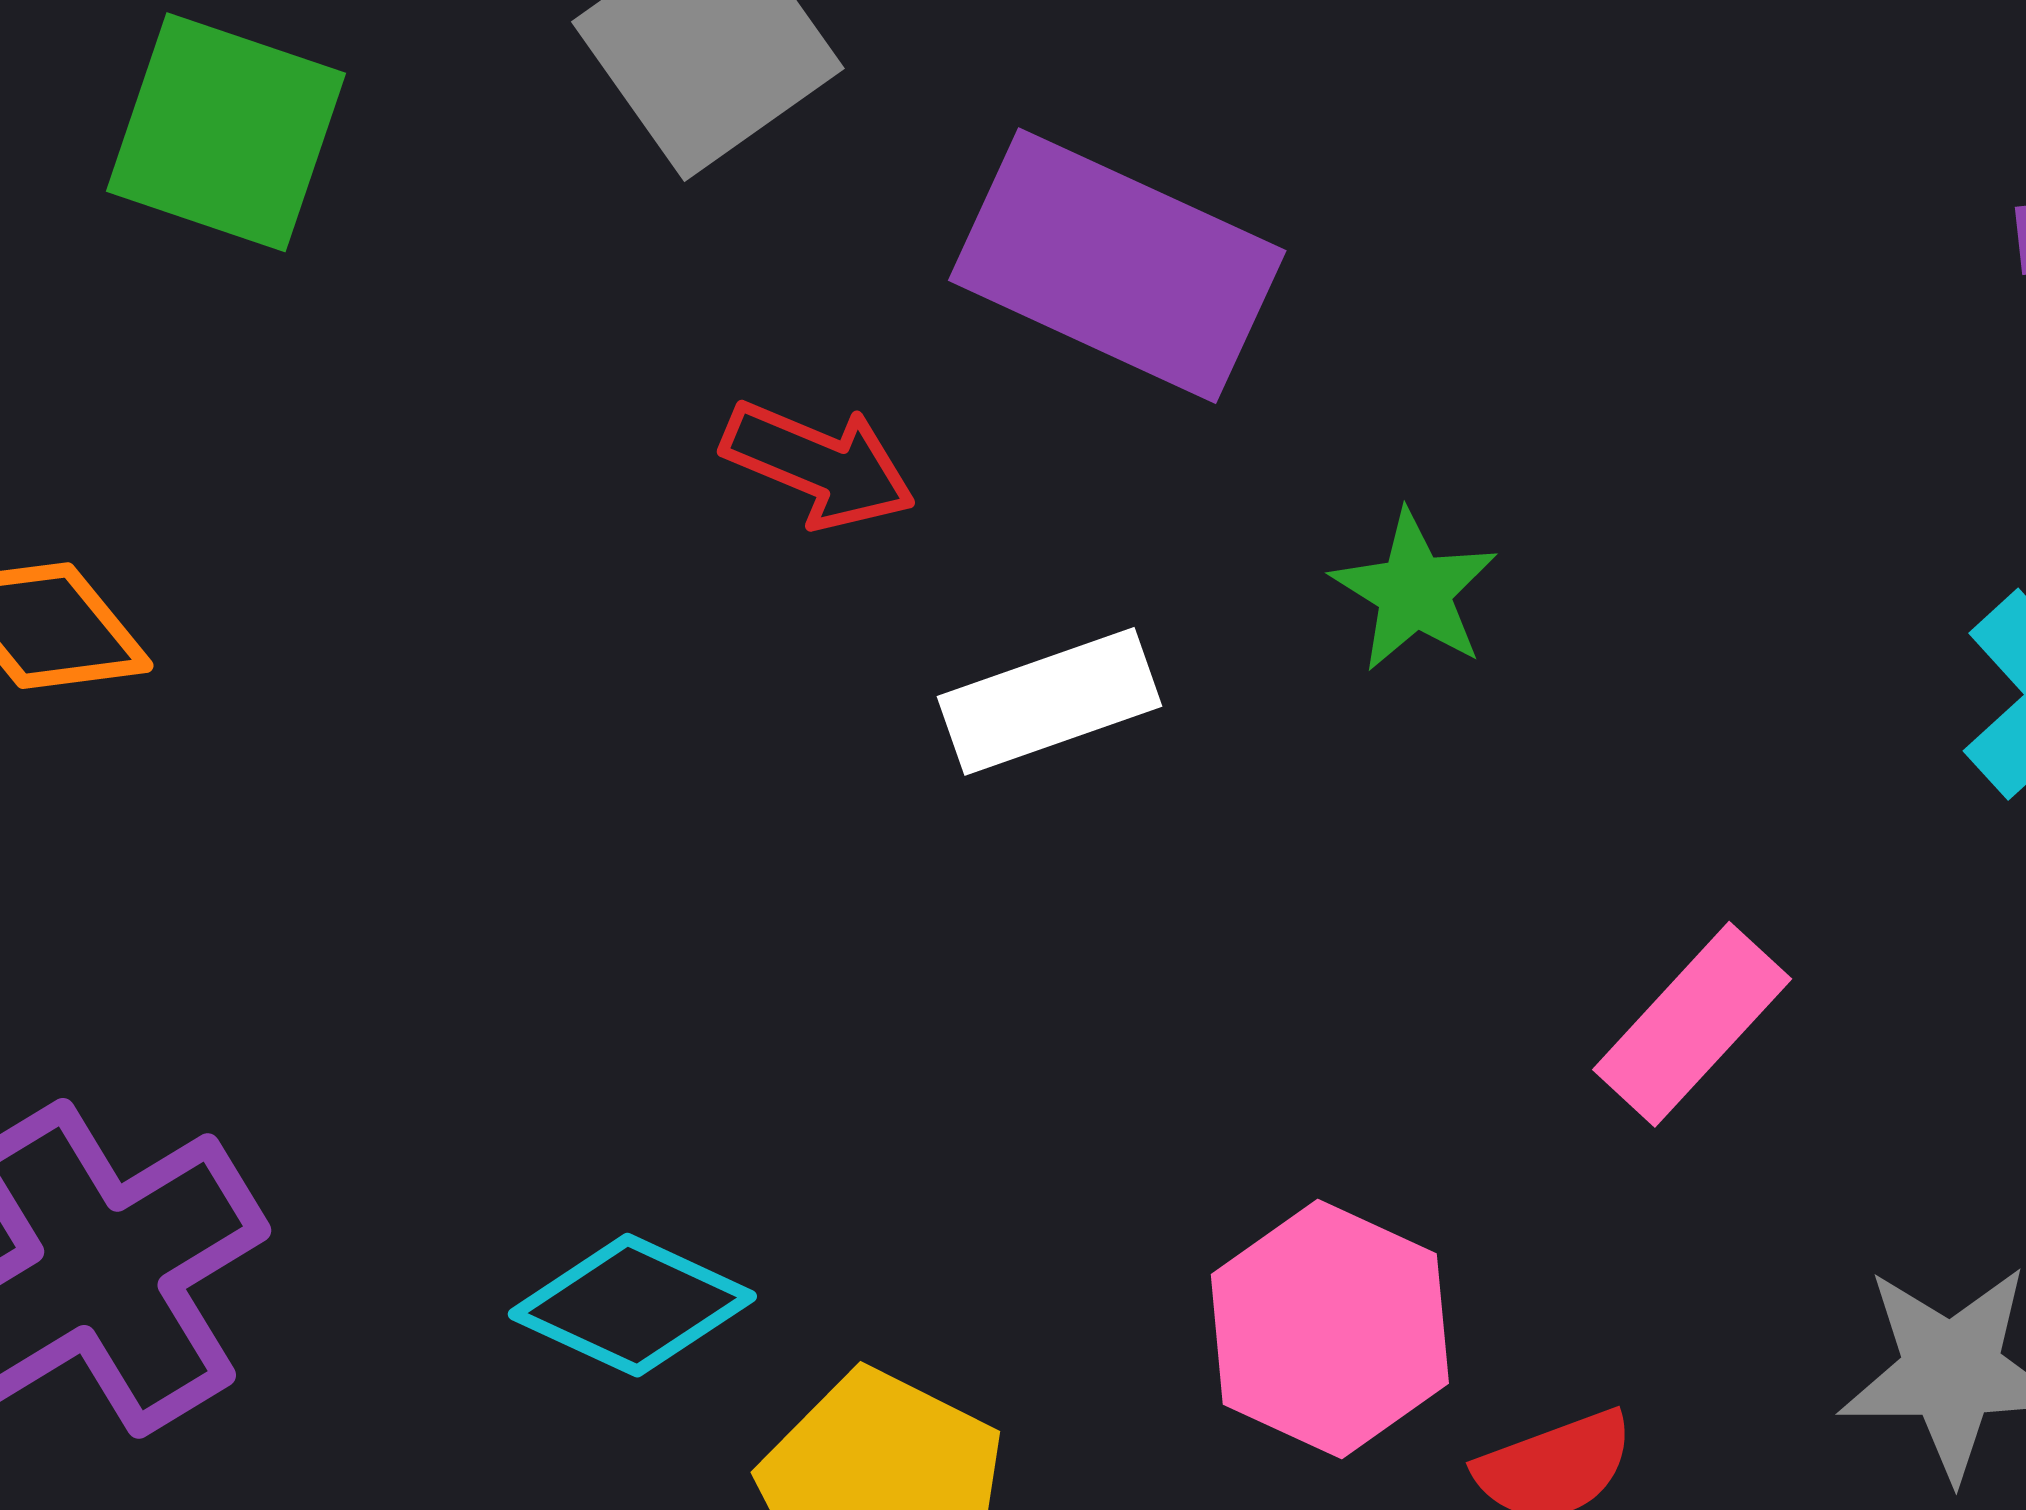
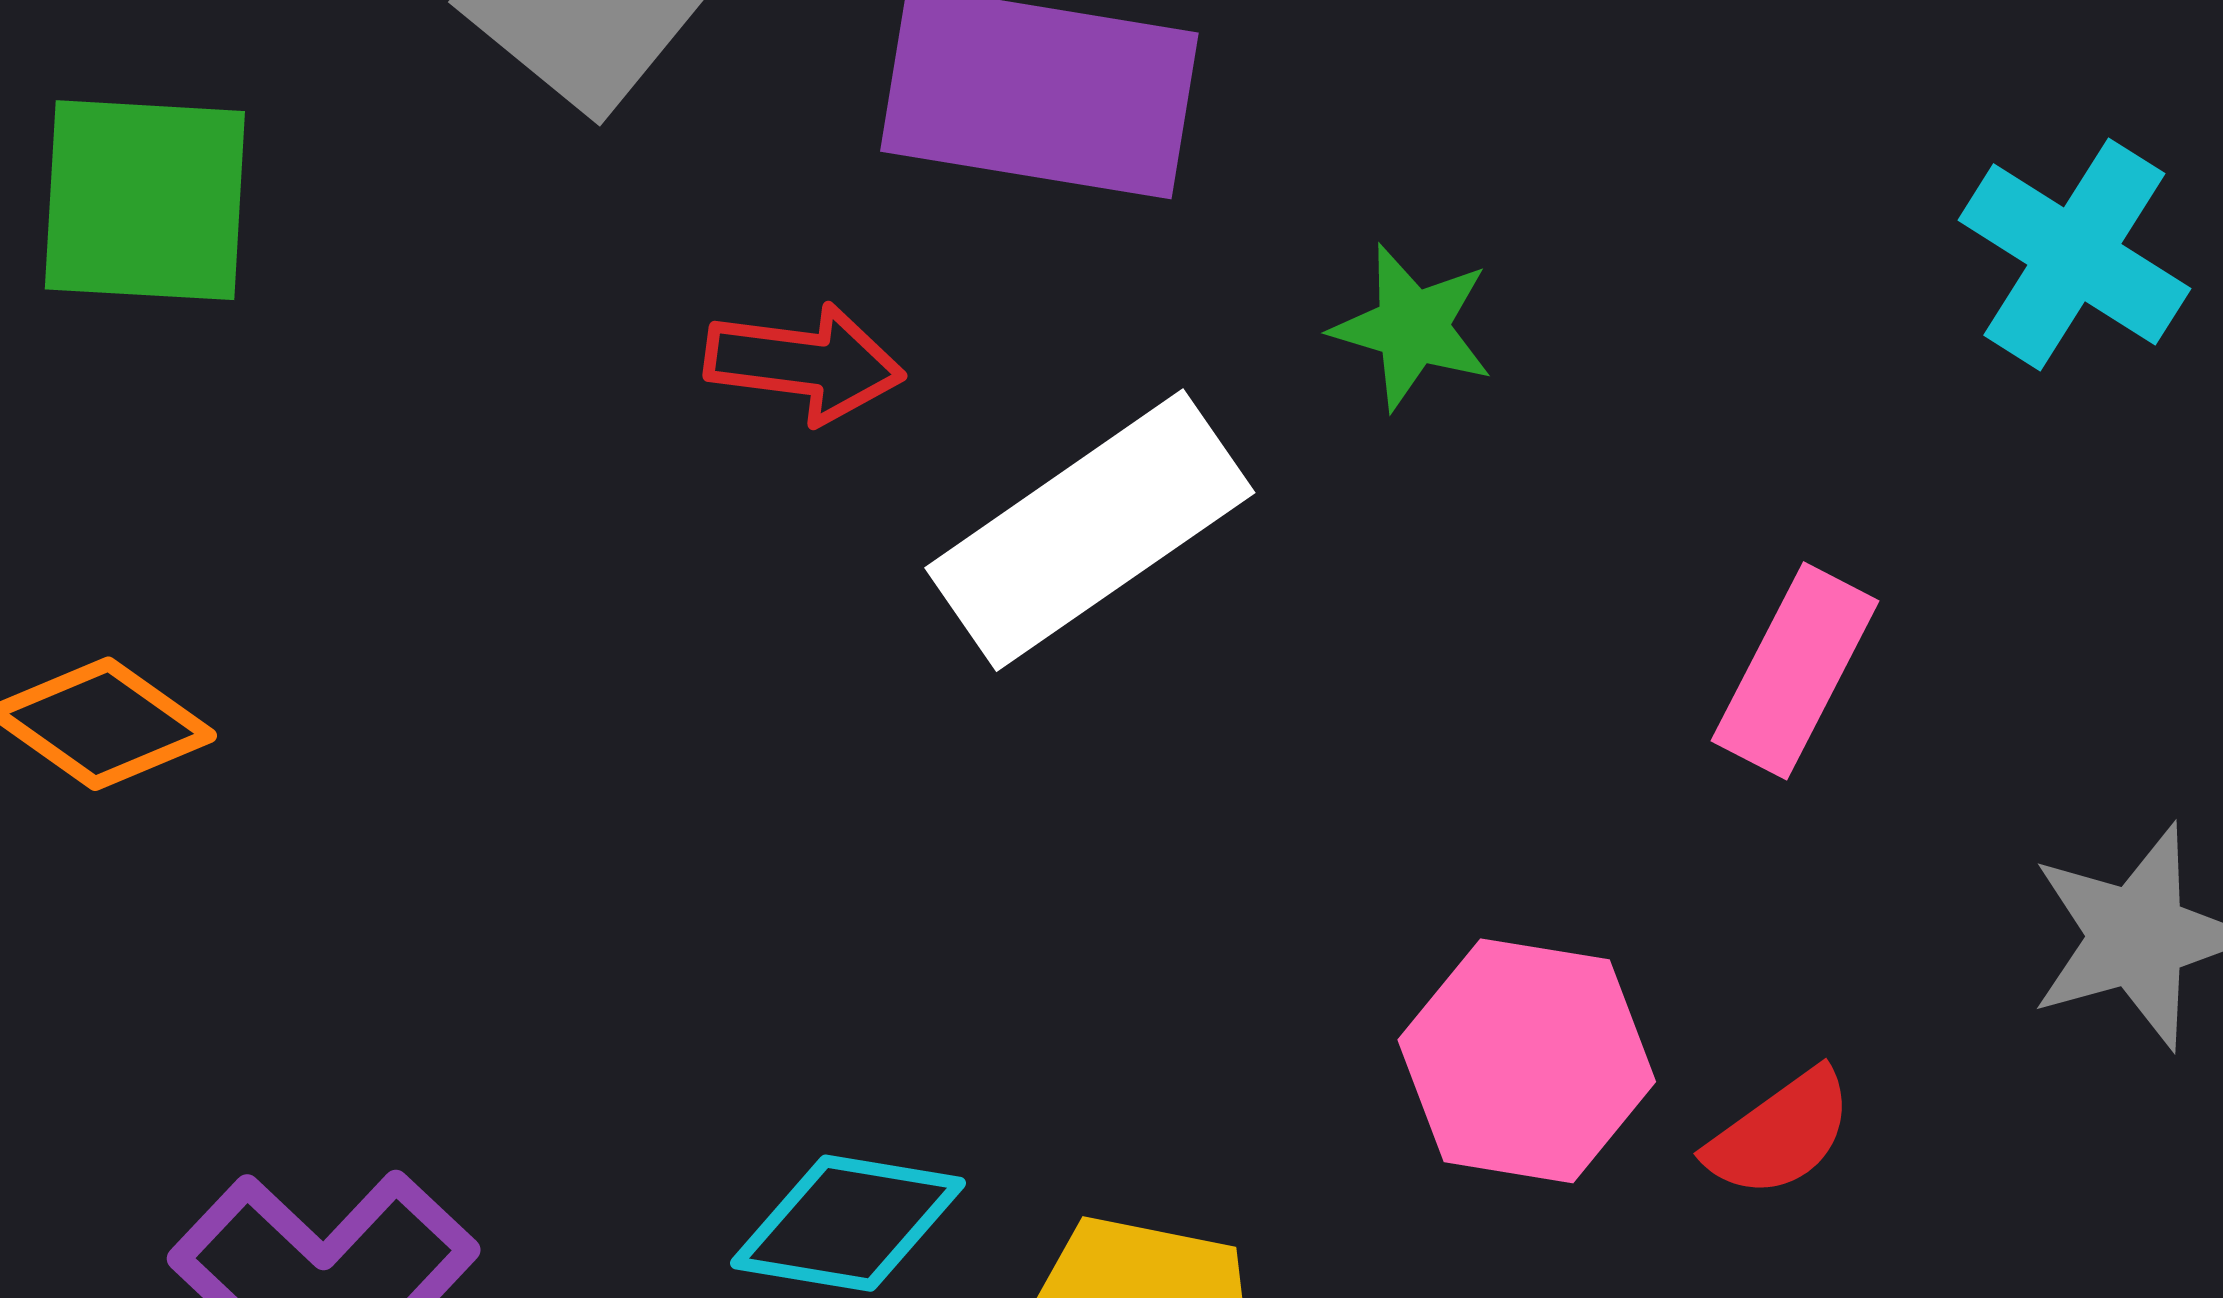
white rectangle: (1049, 701) -> (1090, 530), size x1.5

